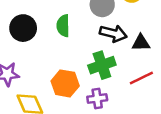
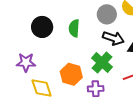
green cross: (102, 65) -> (102, 63), turned -35

